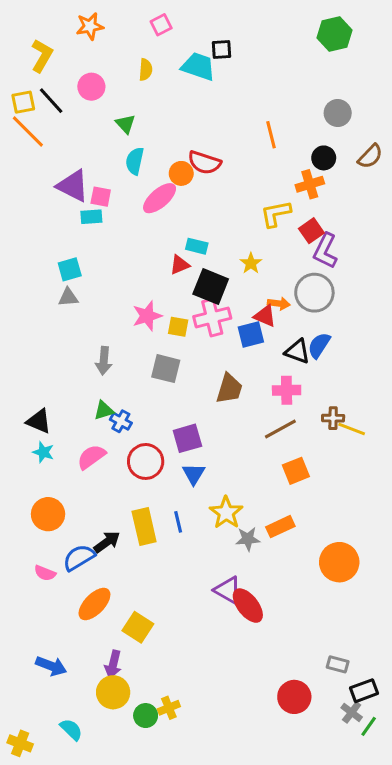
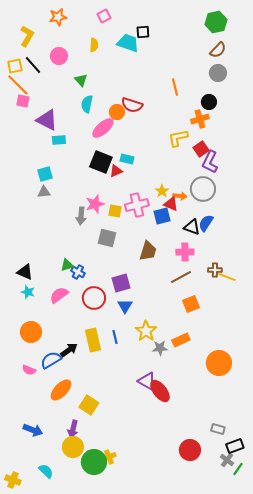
brown semicircle: (370, 156) -> (218, 50), moved
pink square: (101, 197) -> (23, 101), moved
yellow star: (251, 263) -> (162, 191), moved
black square: (211, 286) -> (101, 162), moved
gray arrow: (104, 361) -> (81, 216), moved
green circle: (146, 716) -> (94, 462), size x1.6

